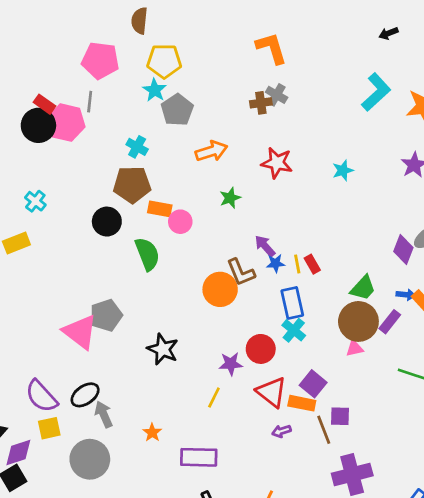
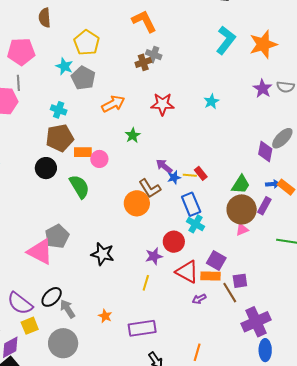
yellow pentagon: (164, 61) -> (87, 43), moved, turned -30
yellow line: (297, 264) -> (190, 175), turned -64

